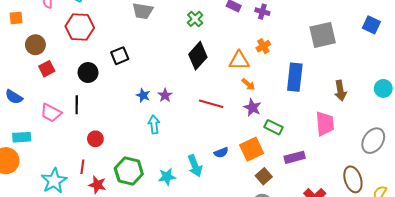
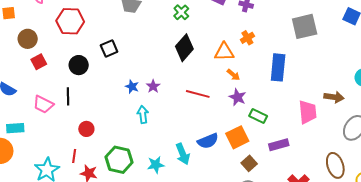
brown arrow: (340, 91) -> (334, 97), moved, turned -72
blue semicircle: (221, 153) -> (208, 141), size x1.5

